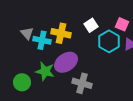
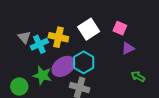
white square: (91, 25) -> (89, 29), size x1.5
cyan cross: (42, 40) -> (39, 44), turned -36
cyan hexagon: (109, 41) -> (84, 62), moved

